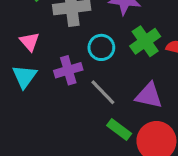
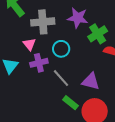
green cross: (145, 41) -> (98, 34), moved
pink triangle: (30, 42) -> (29, 44), moved

